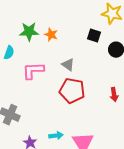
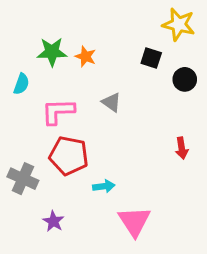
red pentagon: (72, 91) -> (69, 156), moved
cyan arrow: (56, 136) -> (104, 186), moved

